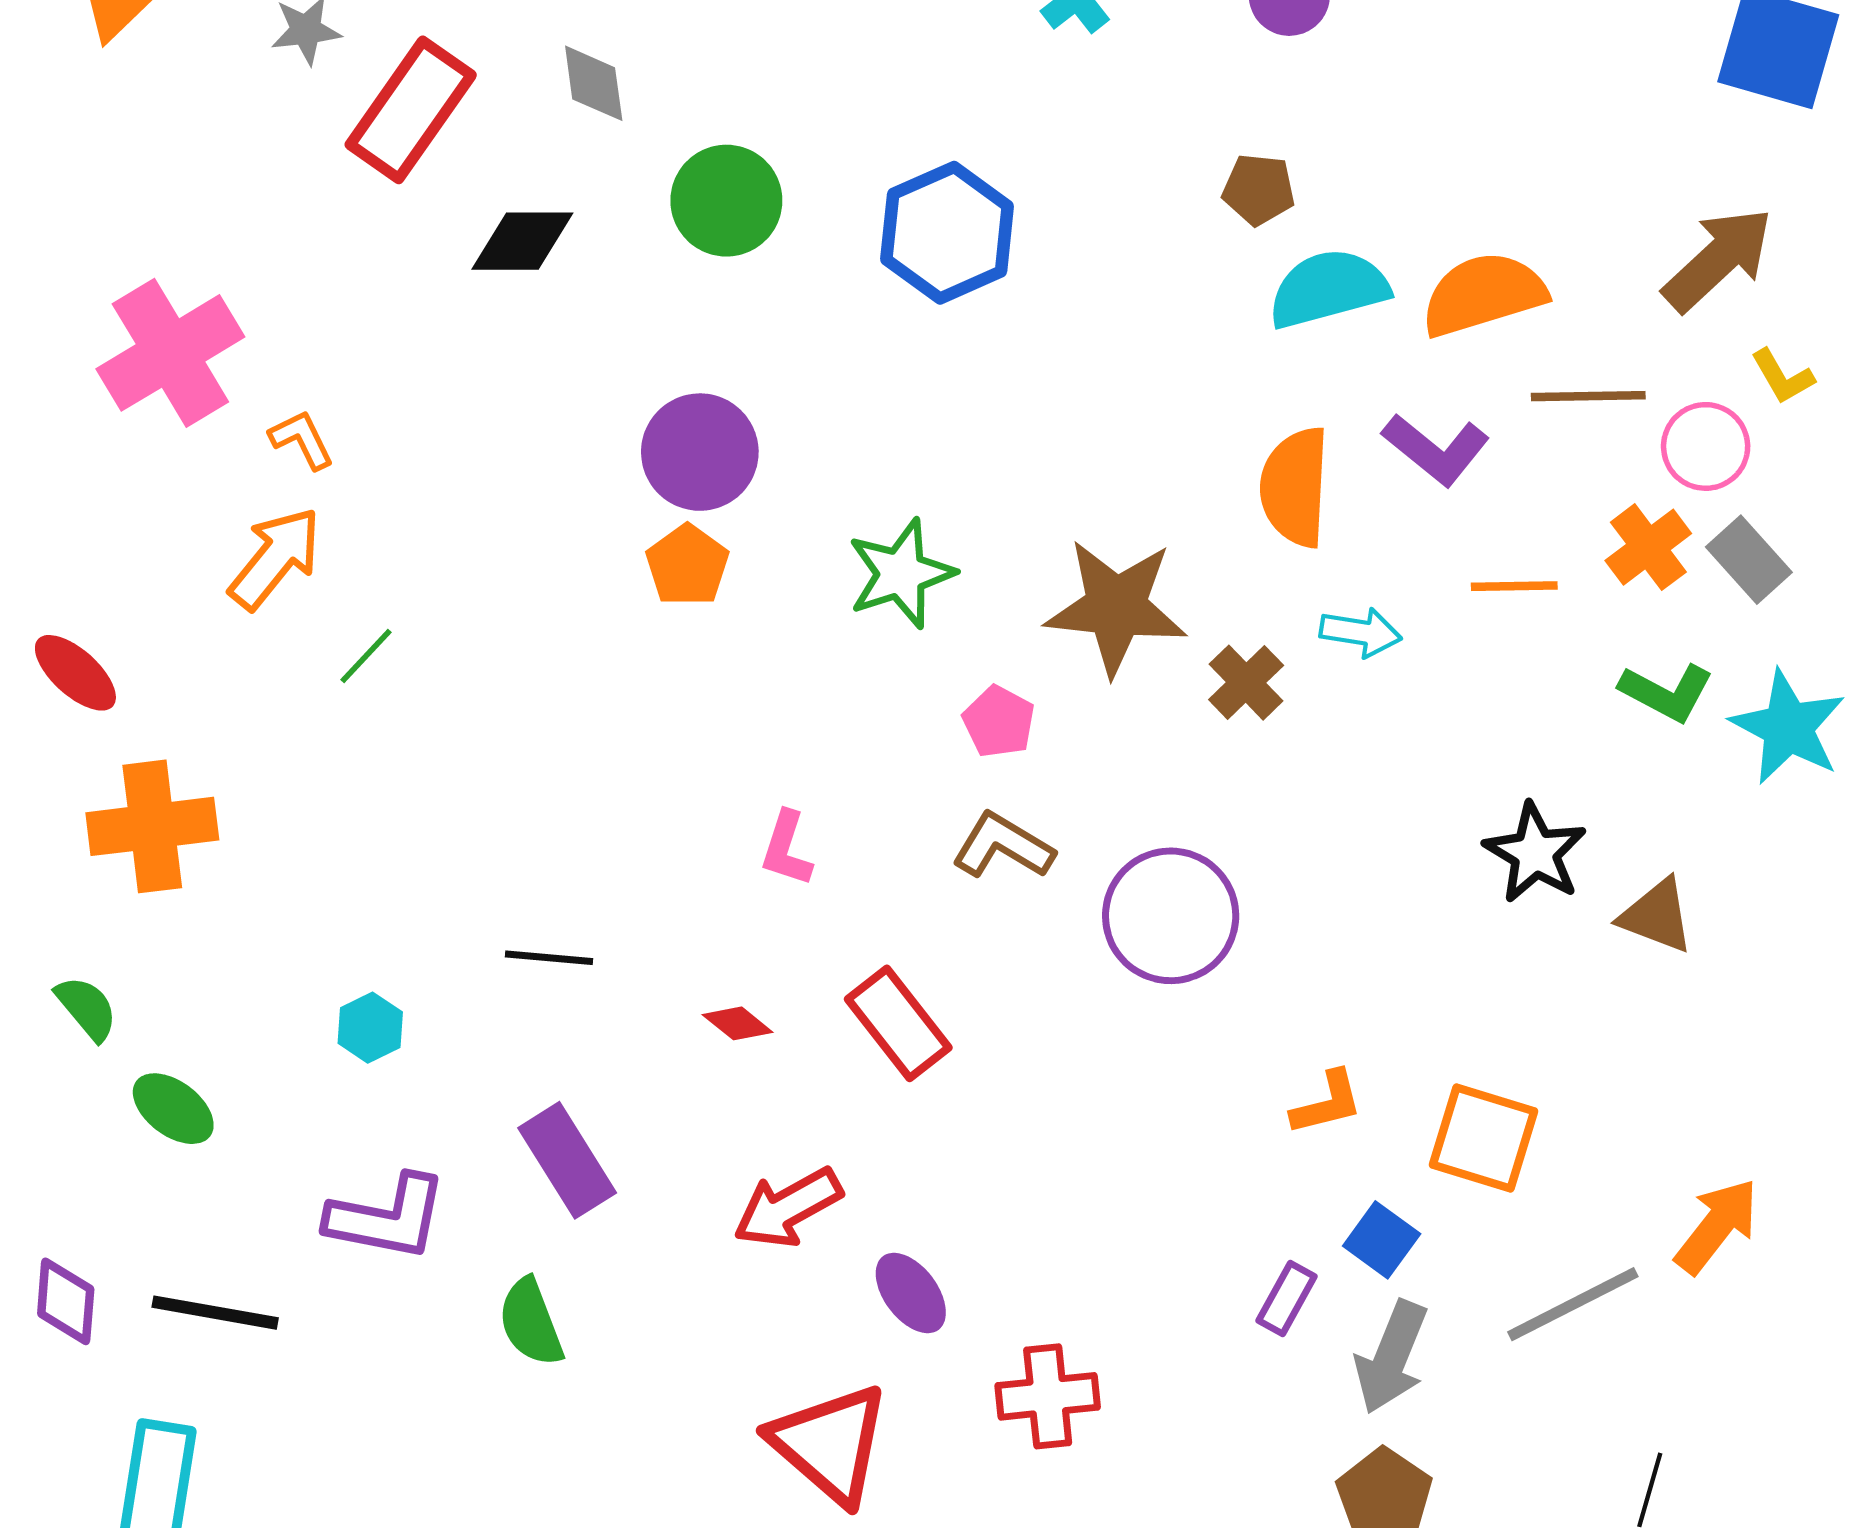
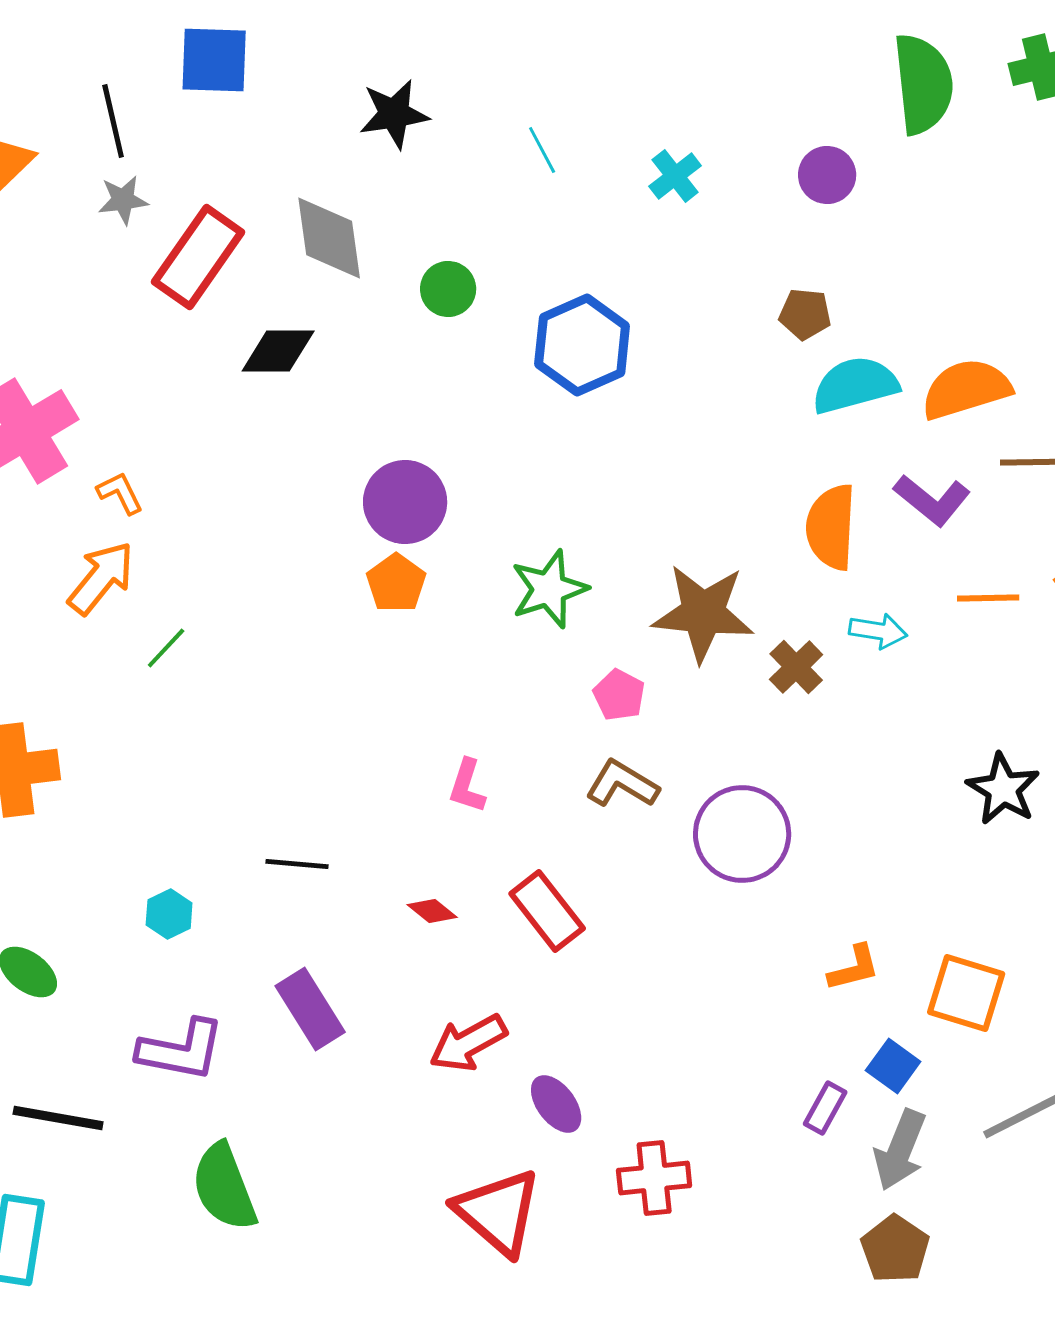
gray diamond: (594, 83) -> (329, 238), size x1.5
green circle: (726, 201) -> (448, 289), moved, size x0.7
green semicircle: (531, 1322) -> (224, 1187), moved, size x1.4

